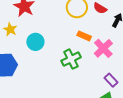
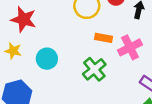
pink cross: (103, 48) -> (130, 47), turned 30

